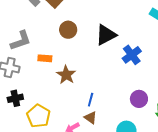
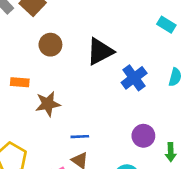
brown star: (66, 75) -> (48, 104), turned 30
blue line: (91, 100) -> (80, 137), turned 72

